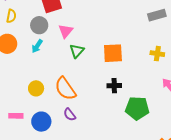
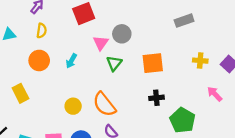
gray rectangle: (157, 15) -> (184, 21), moved
gray circle: (39, 25) -> (122, 34), moved
green pentagon: (137, 108) -> (183, 120), turned 30

